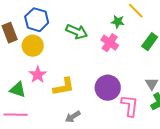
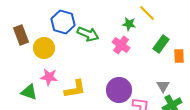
blue hexagon: (37, 20) -> (63, 22), moved
pink star: (38, 75) -> (49, 77), turned -30

